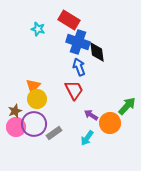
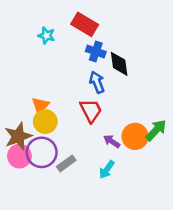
blue cross: (78, 42) -> (96, 51), size x0.7
brown star: (15, 111) -> (18, 136), size x1.6
orange circle: (110, 123) -> (135, 136), moved

